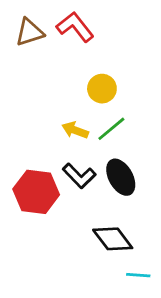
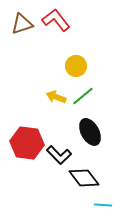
black L-shape: (79, 176) -> (59, 155), moved

